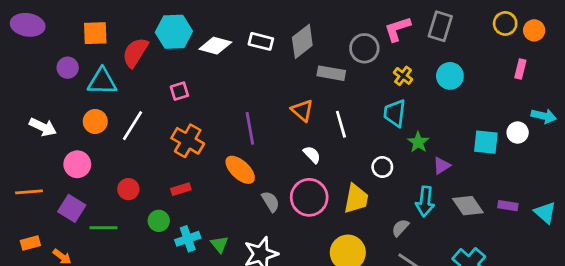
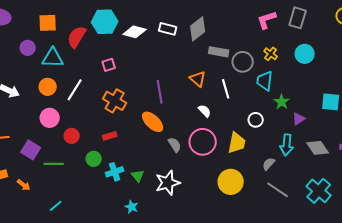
gray circle: (364, 48) -> (243, 62), moved
pink circle: (77, 164) -> (50, 118), moved

